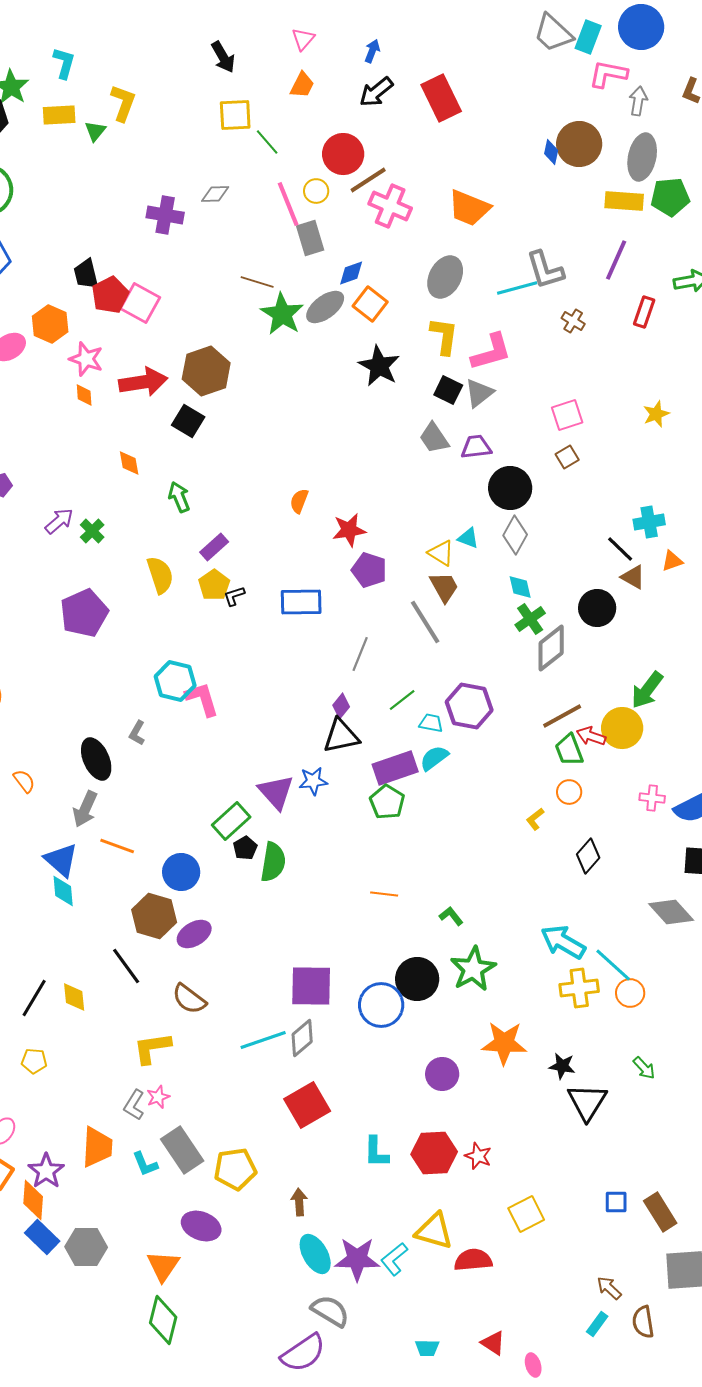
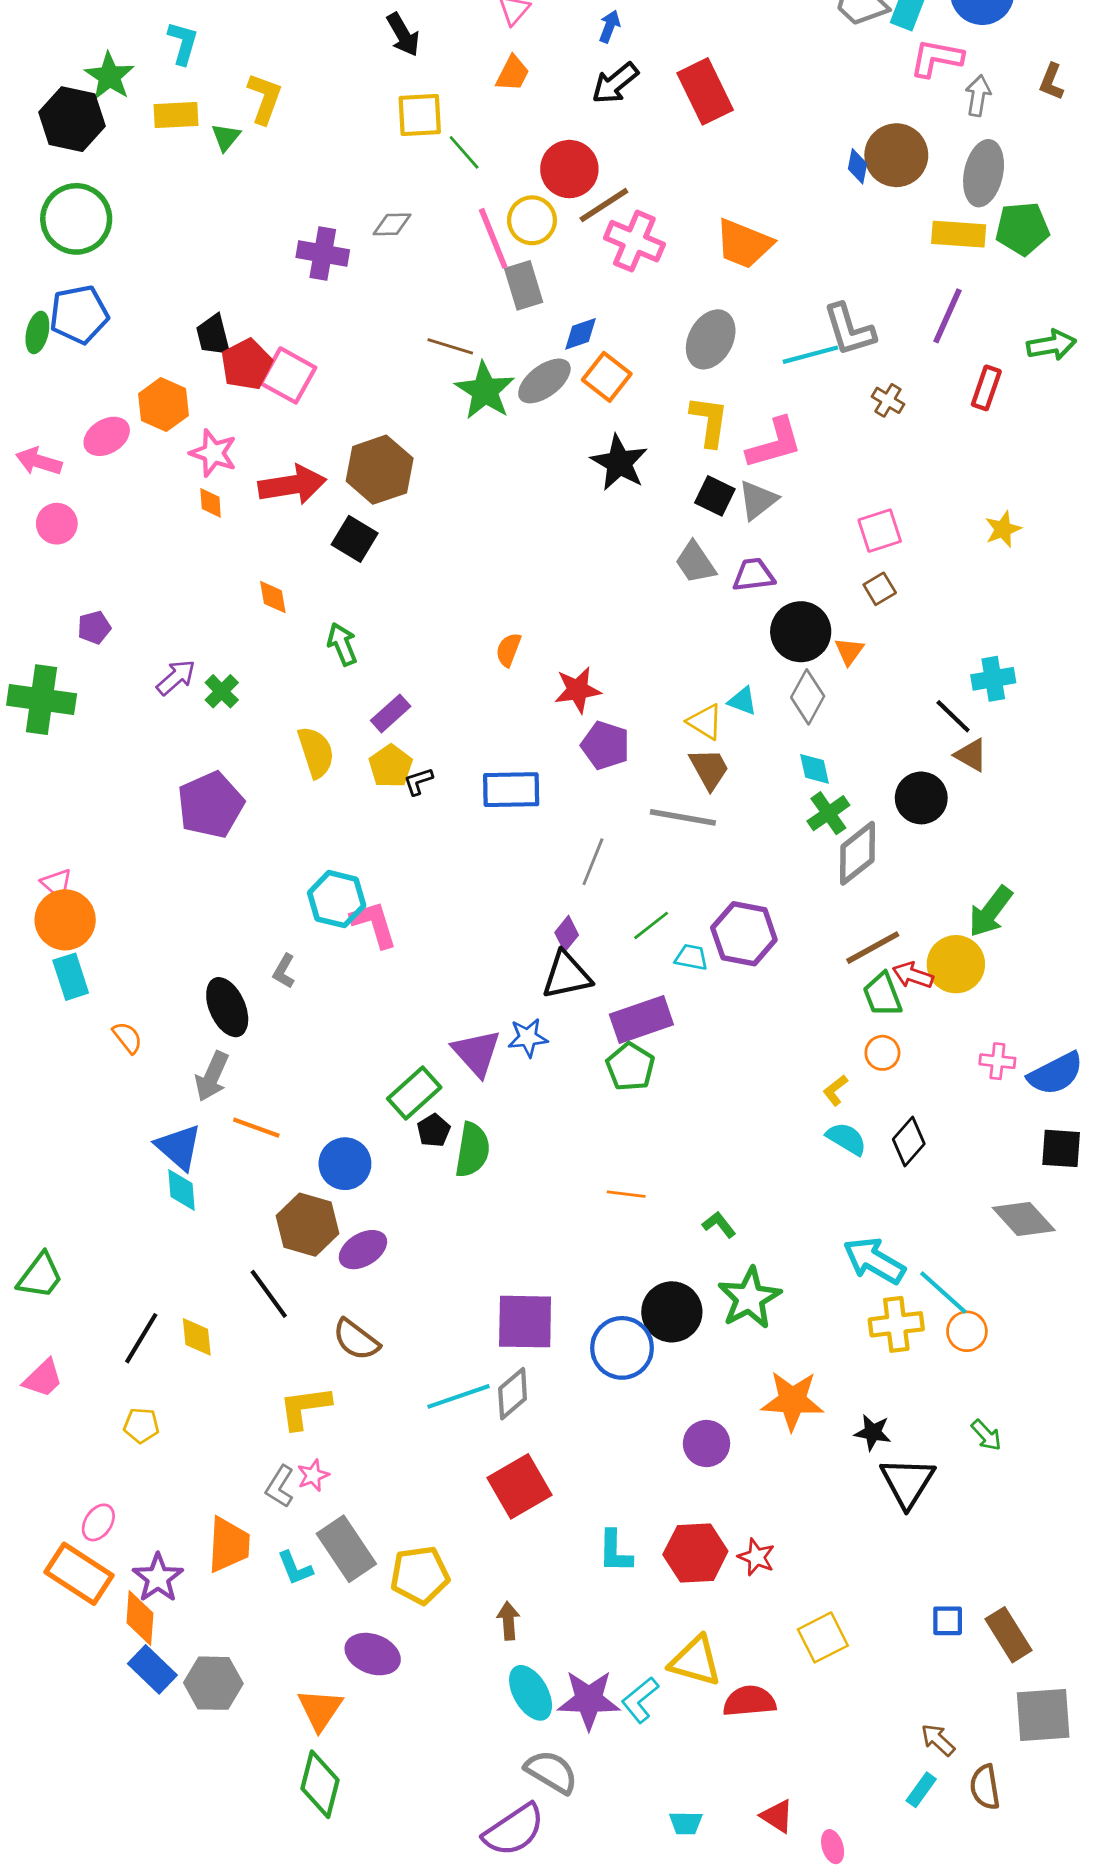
yellow circle: (316, 191) -> (532, 220), size x1.4
orange triangle: (672, 561) -> (849, 651), moved, turned -35
gray line: (425, 622) -> (683, 817), turned -48
cyan semicircle: (434, 758) -> (846, 1139), moved, turned 68

